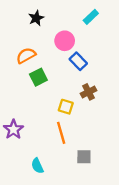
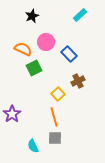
pink circle: (65, 41) -> (46, 42), moved
orange semicircle: (26, 56) -> (23, 49), turned 54
yellow square: (66, 107) -> (58, 94), turned 32
gray square: (84, 157) -> (55, 138), moved

